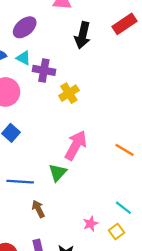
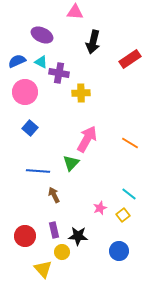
red rectangle: (125, 24) -> (130, 59), moved
purple ellipse: (25, 27) -> (42, 35), turned 65
yellow cross: (69, 93) -> (81, 93), turned 30

